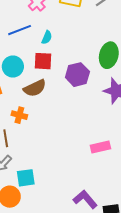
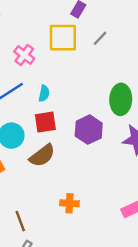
orange cross: (19, 115) -> (69, 203), moved

